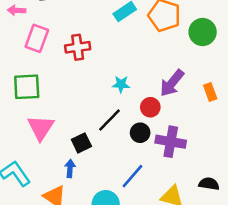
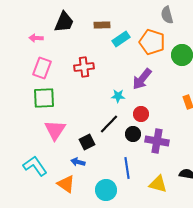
pink rectangle: (37, 38) -> (42, 68), moved
purple arrow: (172, 83) -> (142, 79), moved
blue arrow: (70, 168) -> (78, 162), turned -80
blue line: (132, 176) -> (127, 168), turned -50

